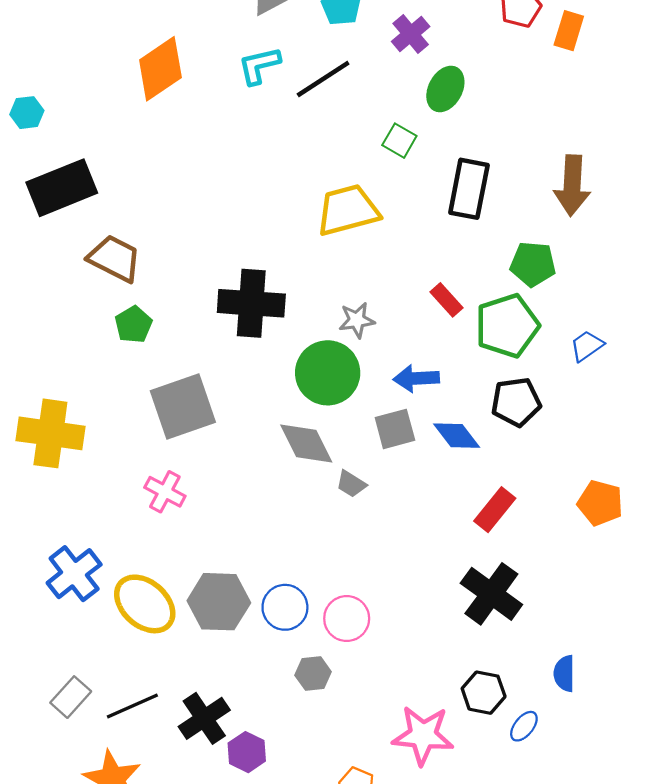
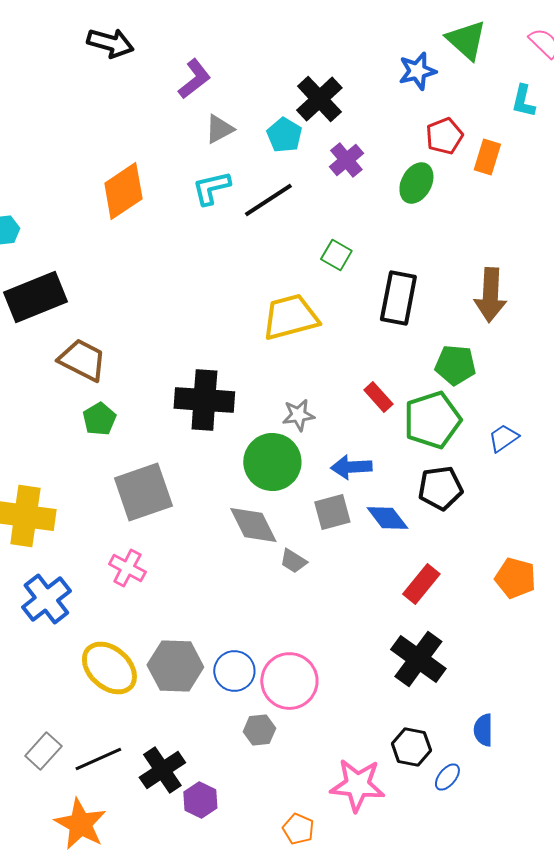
green ellipse: (445, 89) -> (416, 183), moved
blue cross: (74, 574) -> (46, 599), moved
pink circle: (347, 619) -> (289, 681), size x1.4

